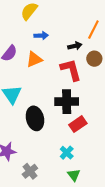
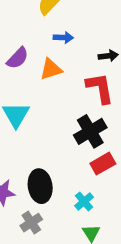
black cross: (67, 102) -> (90, 131), turned -35
black ellipse: (35, 118) -> (40, 186), moved

